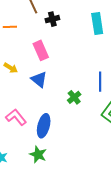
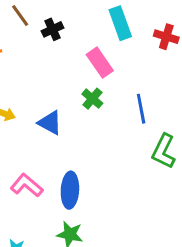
pink rectangle: (41, 50) -> (100, 63), moved
green cross: (74, 97) -> (92, 99), moved

